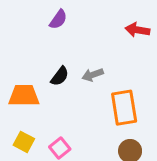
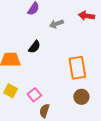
gray arrow: (93, 75) -> (56, 24), moved

